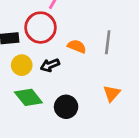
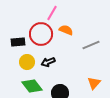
gray line: (108, 42) -> (91, 45), turned 60
orange semicircle: (77, 46) -> (66, 30), moved

